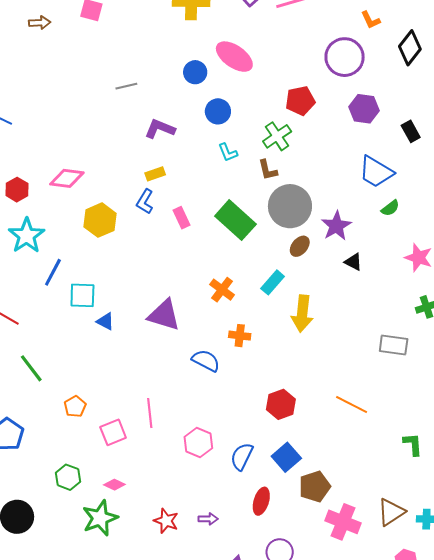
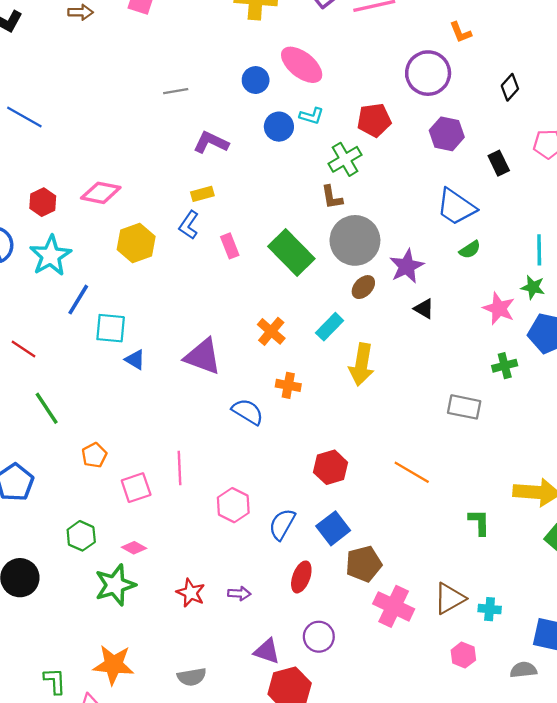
black diamond: (410, 48) -> (510, 87), moved, size x0.7
cyan L-shape: (228, 152) -> (312, 116), moved, turned -55

